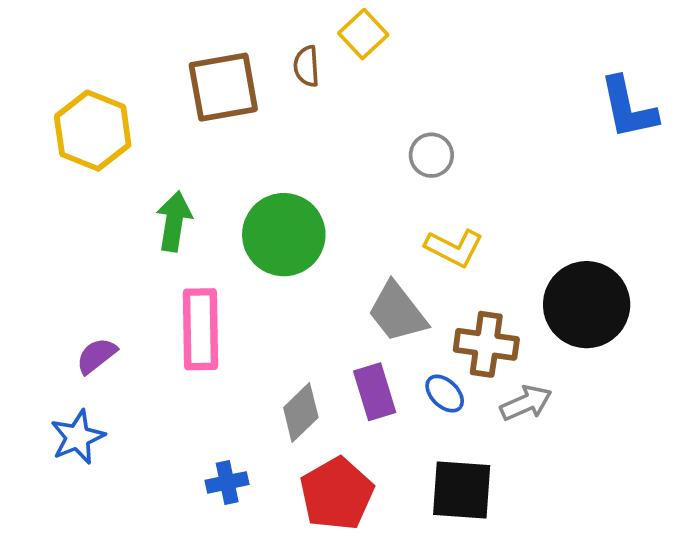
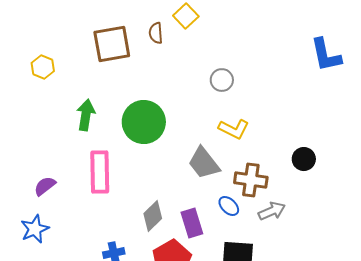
yellow hexagon: (93, 131) -> (43, 67), size x0.6
black circle: (587, 305) -> (304, 159), size x0.5
purple rectangle: (375, 392) -> (192, 223), moved

